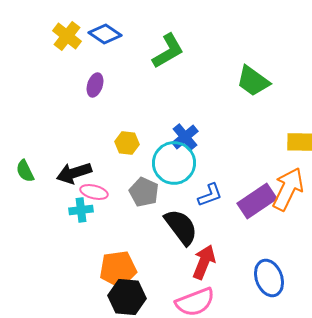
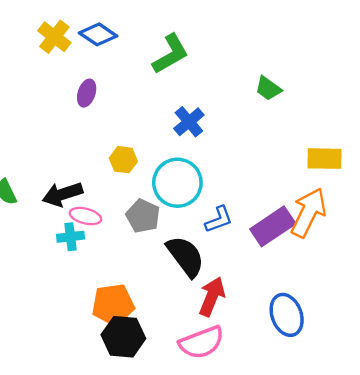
green trapezoid: (253, 81) -> (268, 88), size x0.7
blue cross: (185, 137) -> (189, 122), moved

